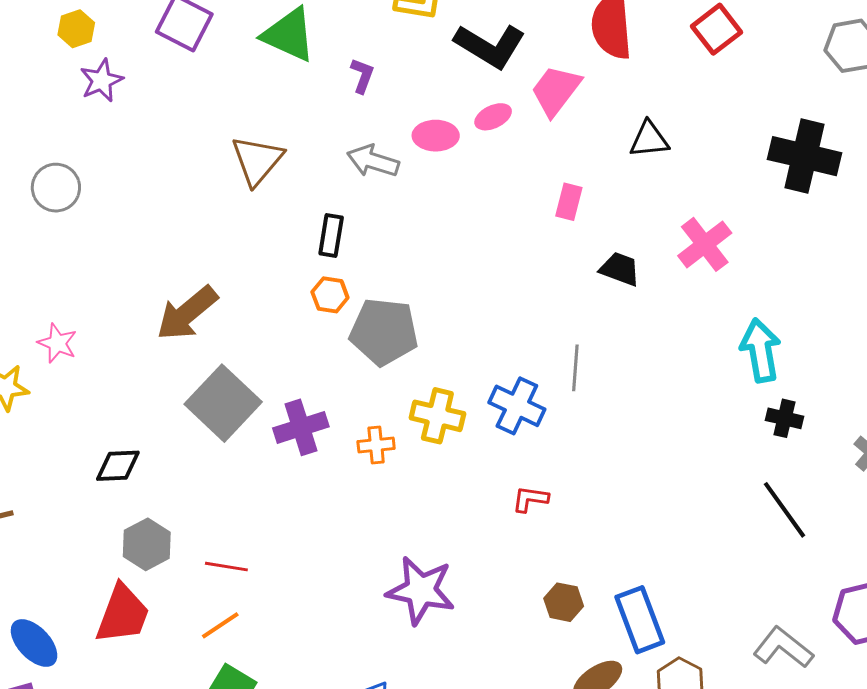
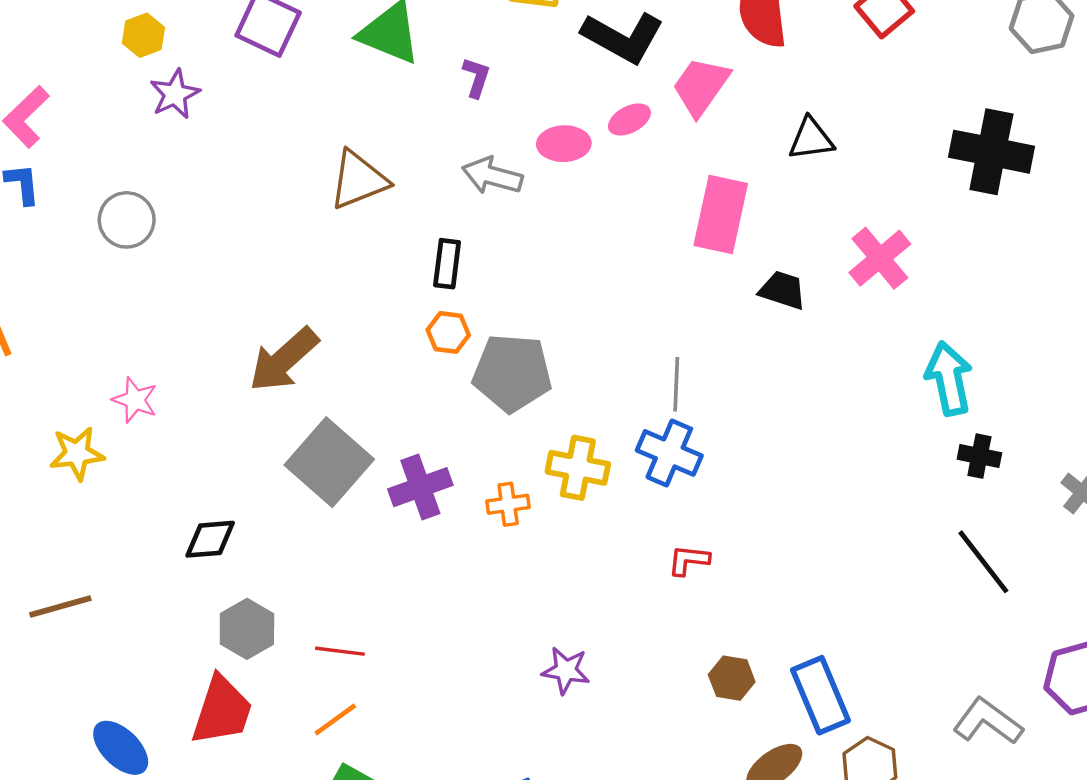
brown triangle: (257, 160) -> (358, 180), turned 30
pink rectangle: (569, 202) -> (721, 214), size x1.8
gray line: (575, 368) -> (676, 384), moved
purple star: (421, 590) -> (566, 670), size x0.6

